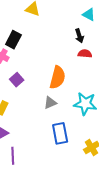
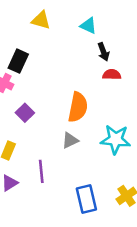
cyan triangle: (89, 15) -> (88, 26), moved
blue rectangle: (60, 133) -> (86, 199), moved
purple line: (13, 156) -> (41, 171), moved

